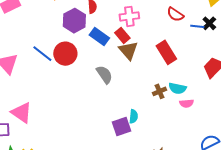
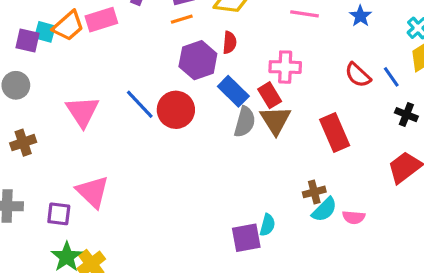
black cross: (209, 23) -> (406, 115), moved, turned -32
blue line: (197, 26) -> (391, 77), moved, turned 40
gray semicircle: (104, 75) -> (245, 122), moved, turned 42
cyan semicircle: (177, 88) -> (324, 210), moved, turned -66

